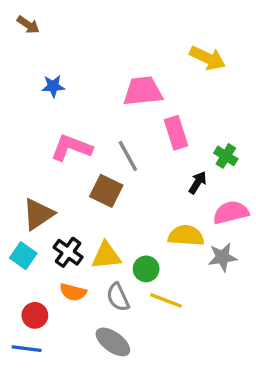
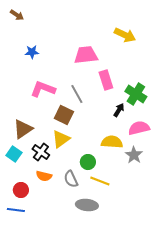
green cross: (226, 156) -> (136, 94), size x1.5
yellow triangle: (106, 256) -> (61, 139), moved, turned -30
gray star: (222, 257) -> (134, 155), turned -30
gray ellipse: (113, 342) -> (87, 205), moved, turned -30

